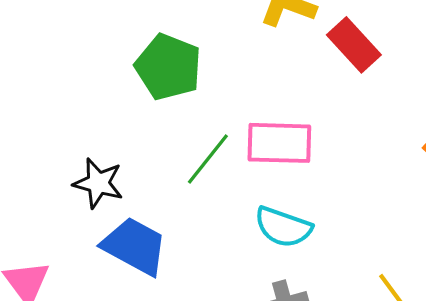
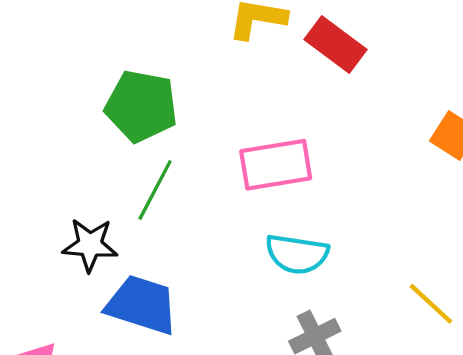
green line: (208, 159) -> (155, 190), moved

